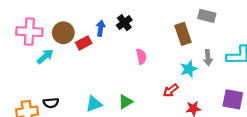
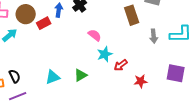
pink semicircle: (141, 56) -> (95, 35), turned -40
cyan star: (189, 69) -> (105, 54), moved
black semicircle: (51, 103) -> (15, 76), turned -112

